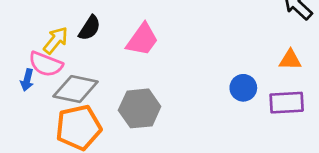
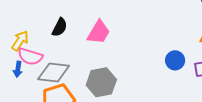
yellow arrow: (56, 40) -> (20, 41), moved

